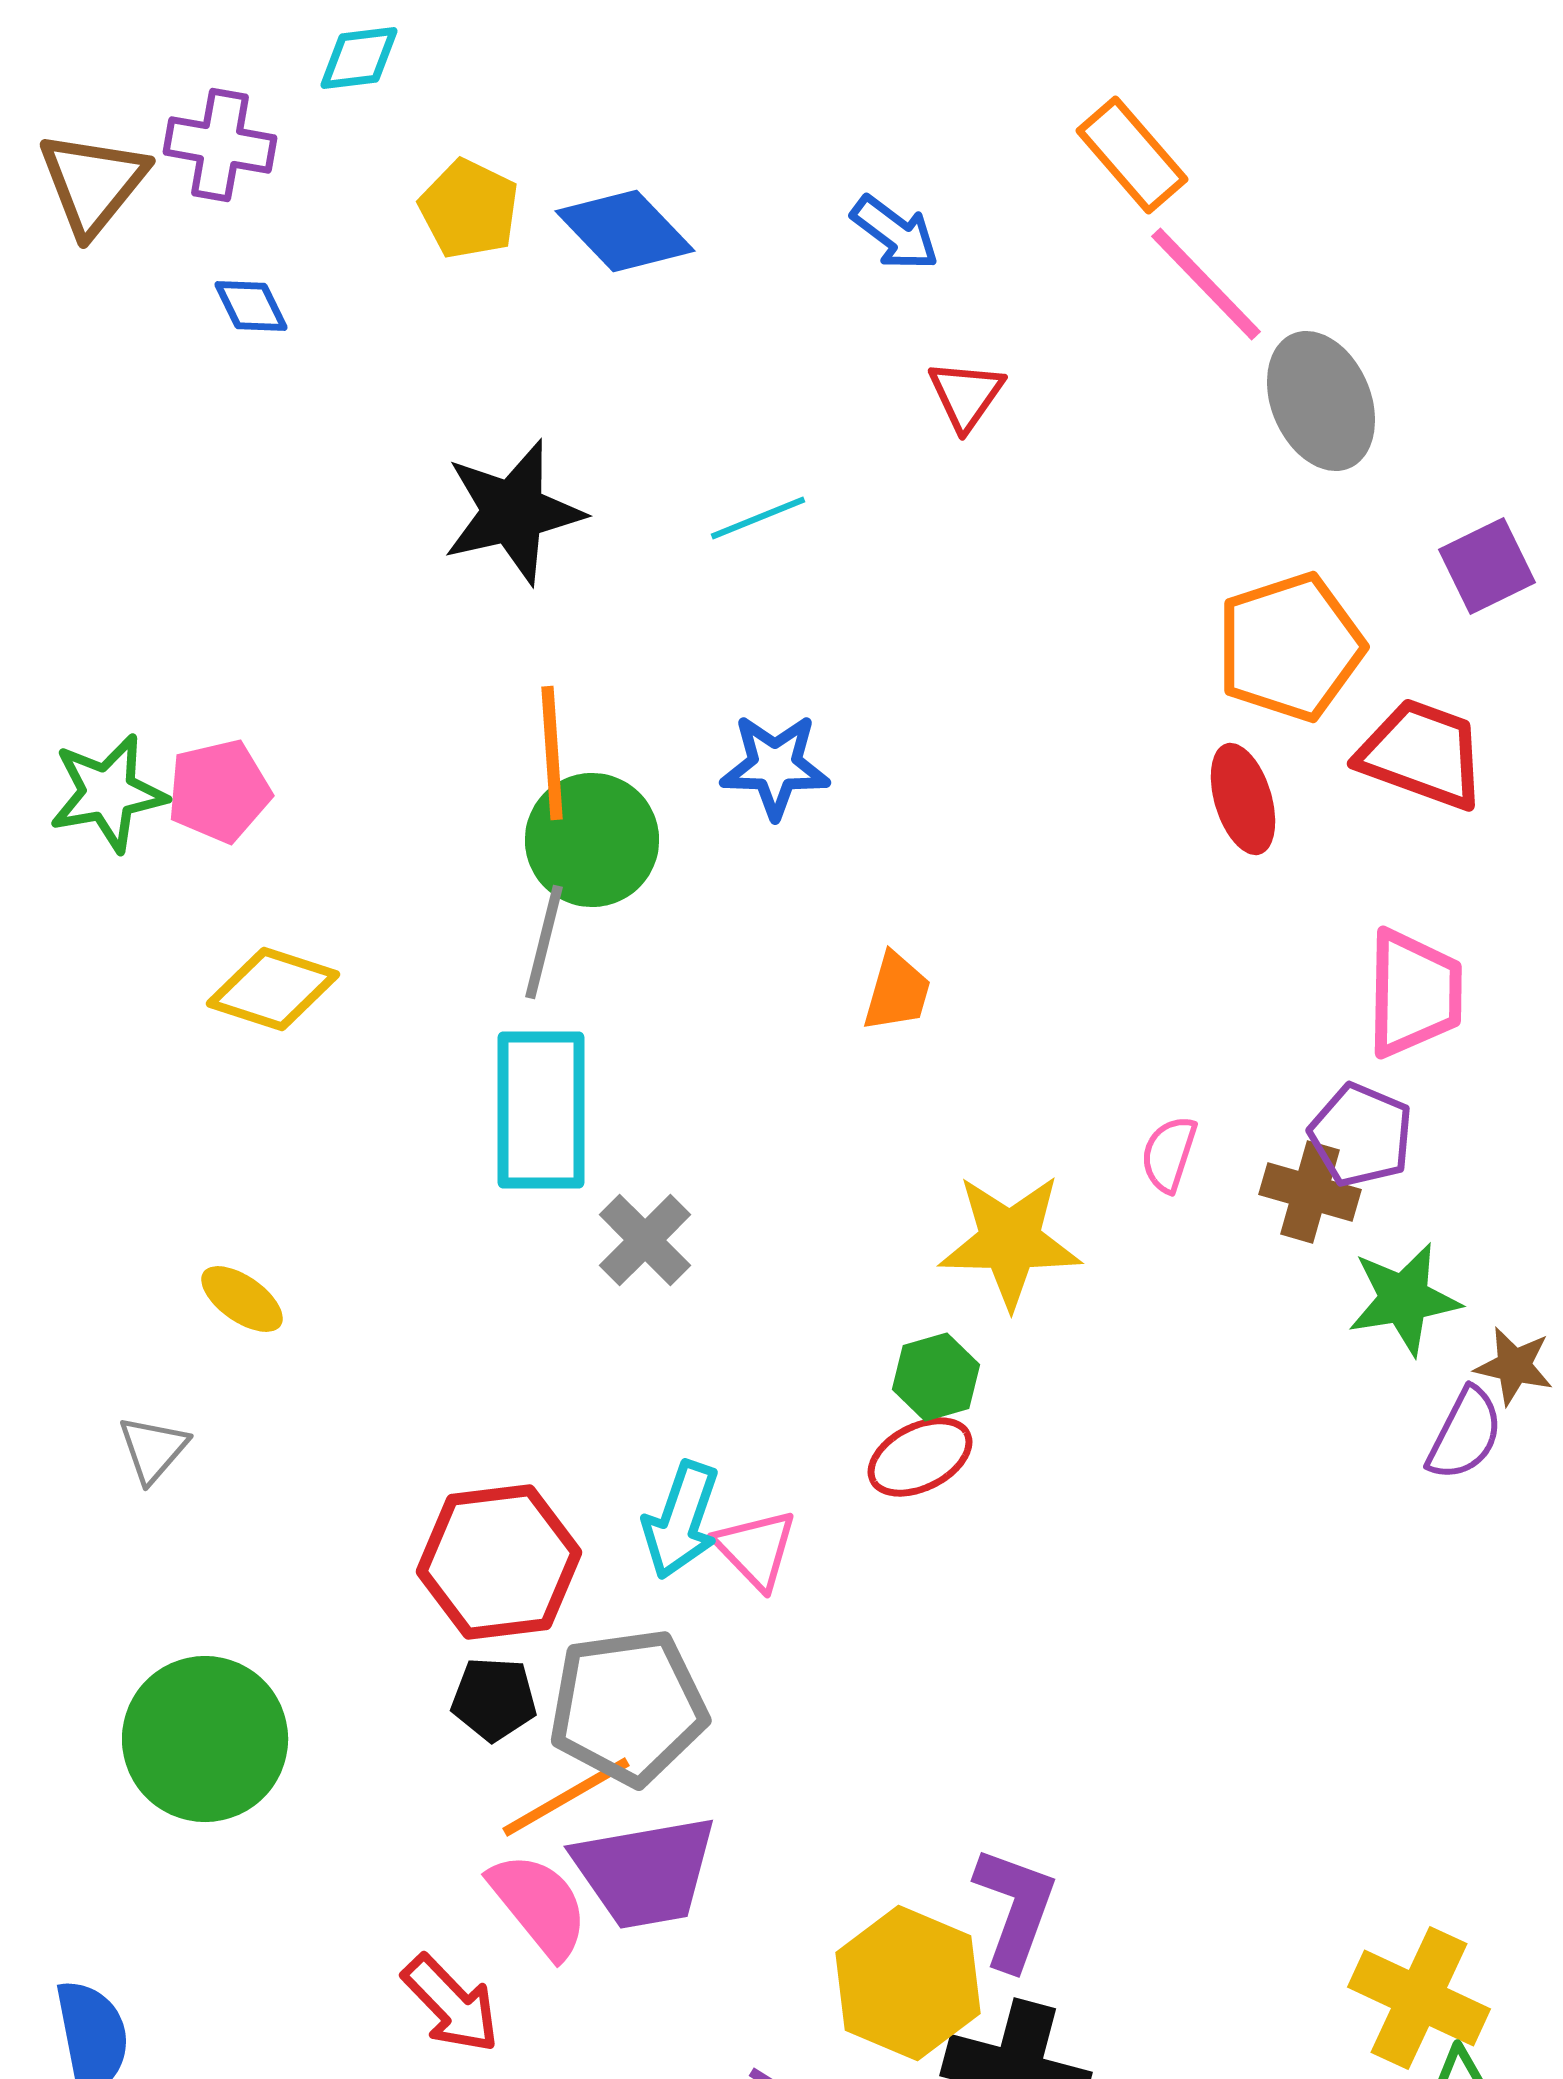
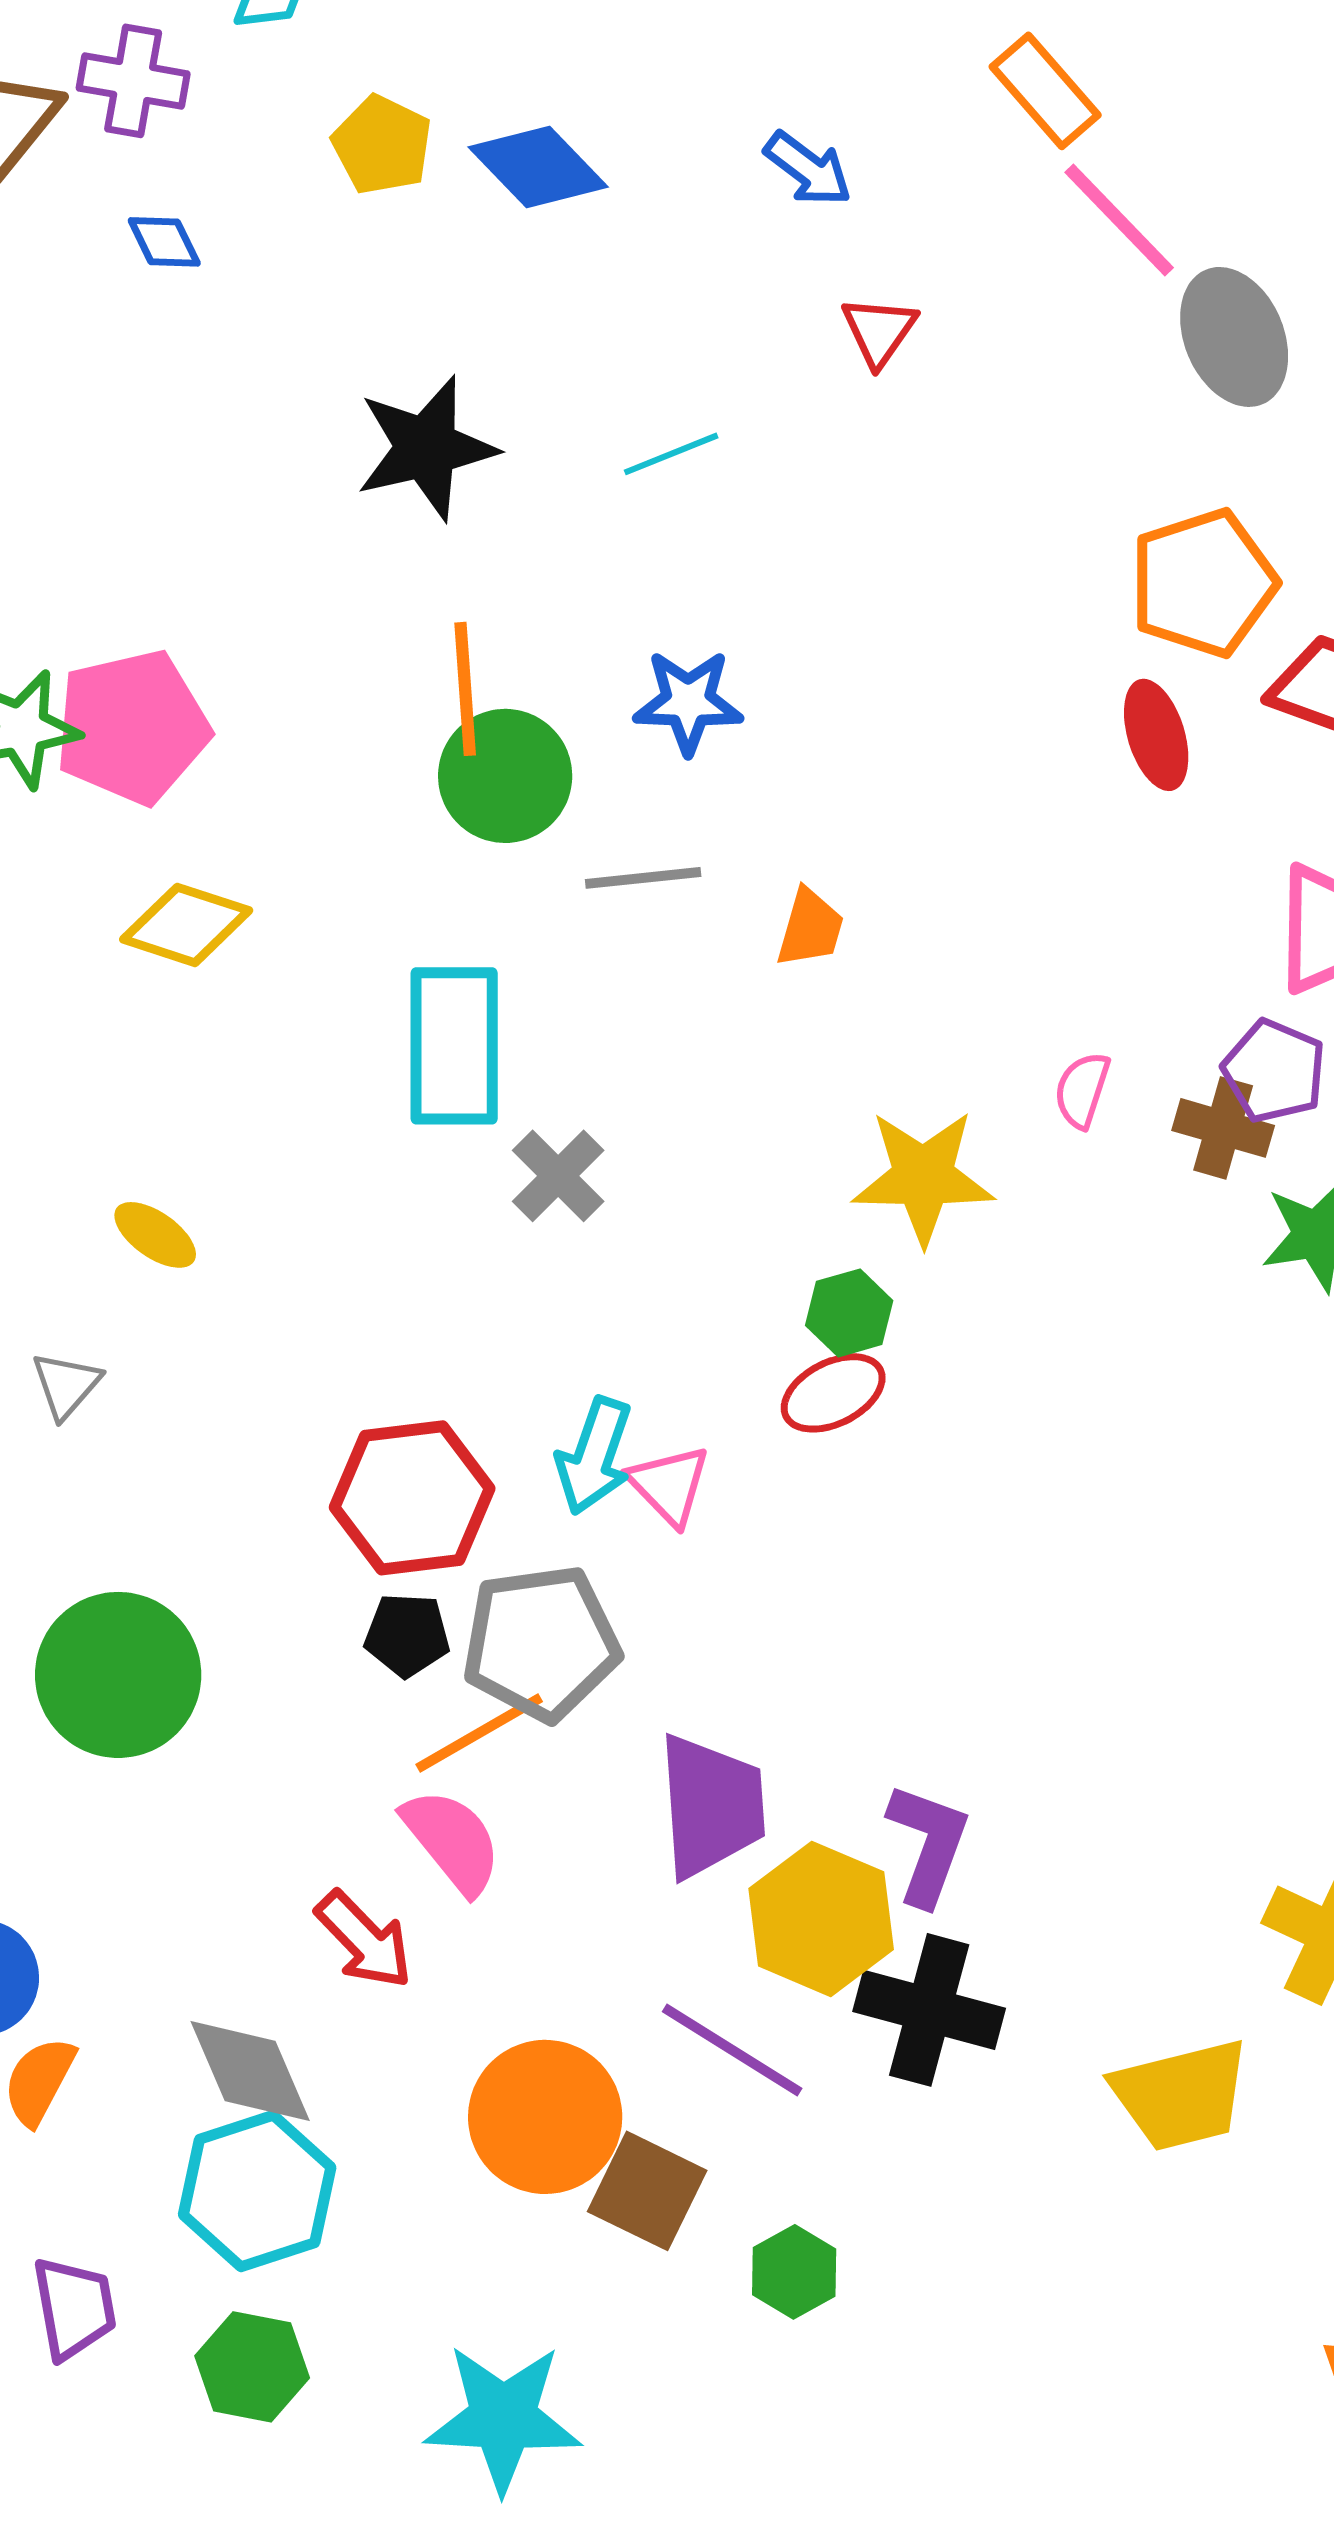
pink pentagon: (219, 791) -> (132, 727), size x1.5
gray line: (544, 942) -> (643, 878), moved, turned 70
purple trapezoid: (645, 1872) -> (711, 1806), moved, turned -84

